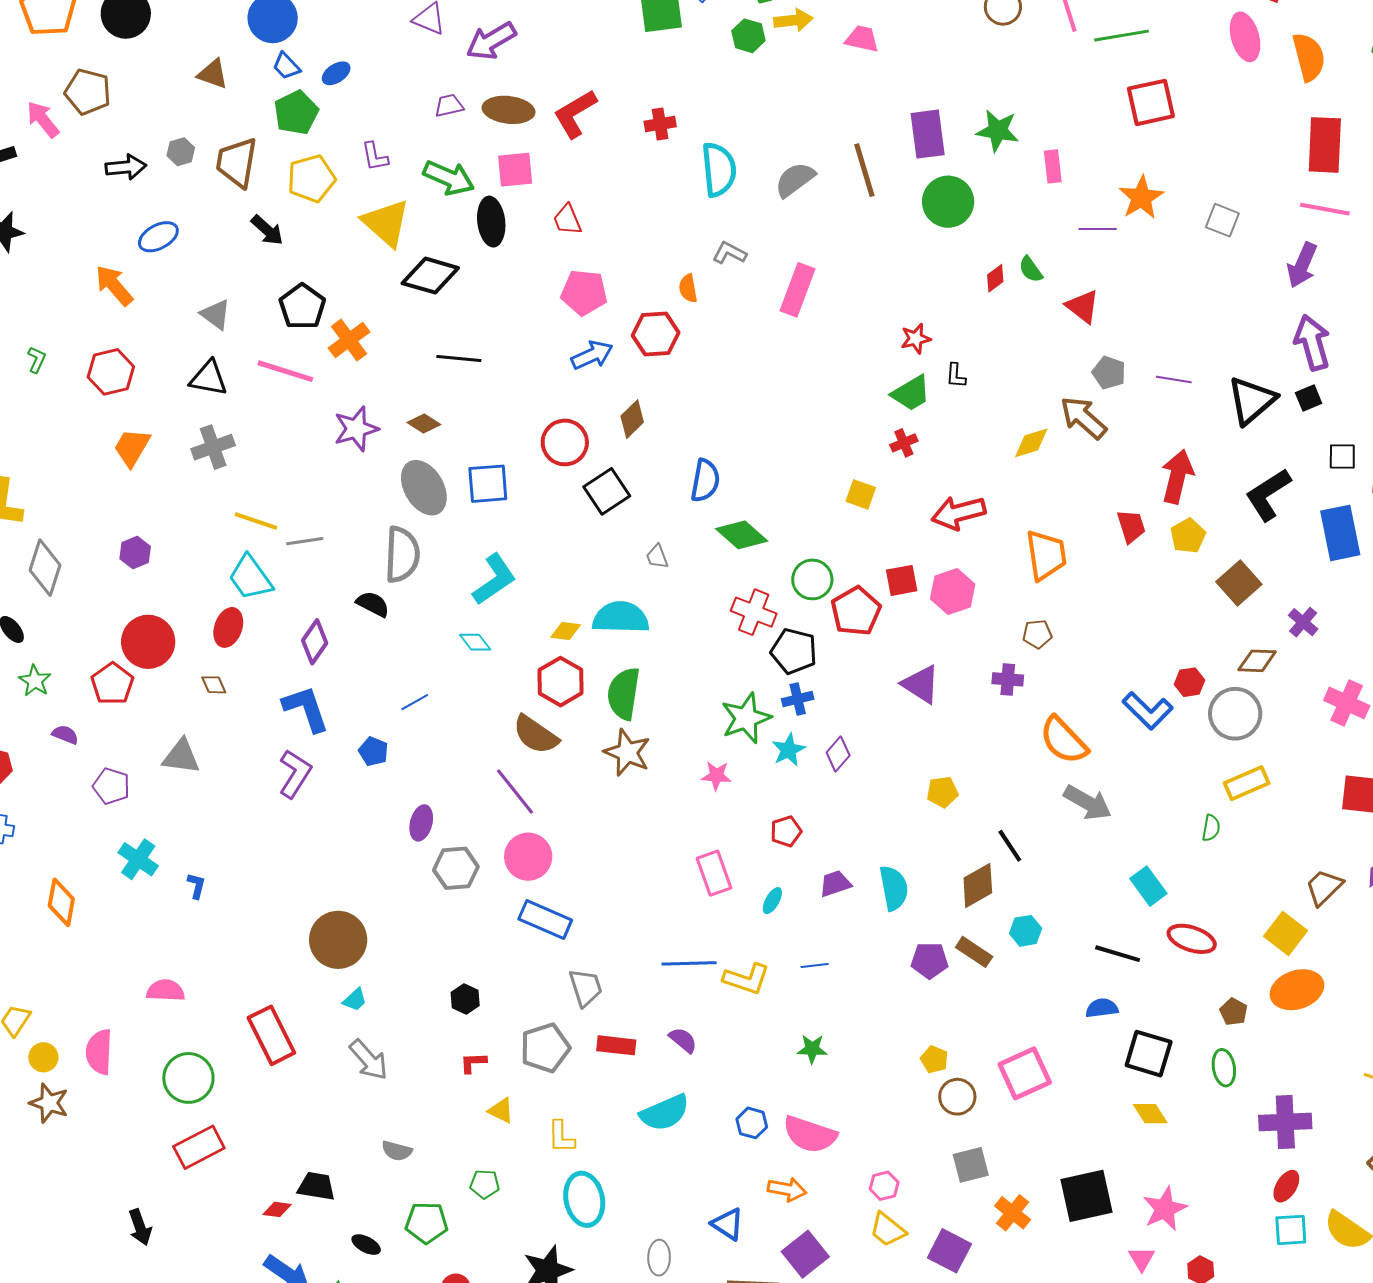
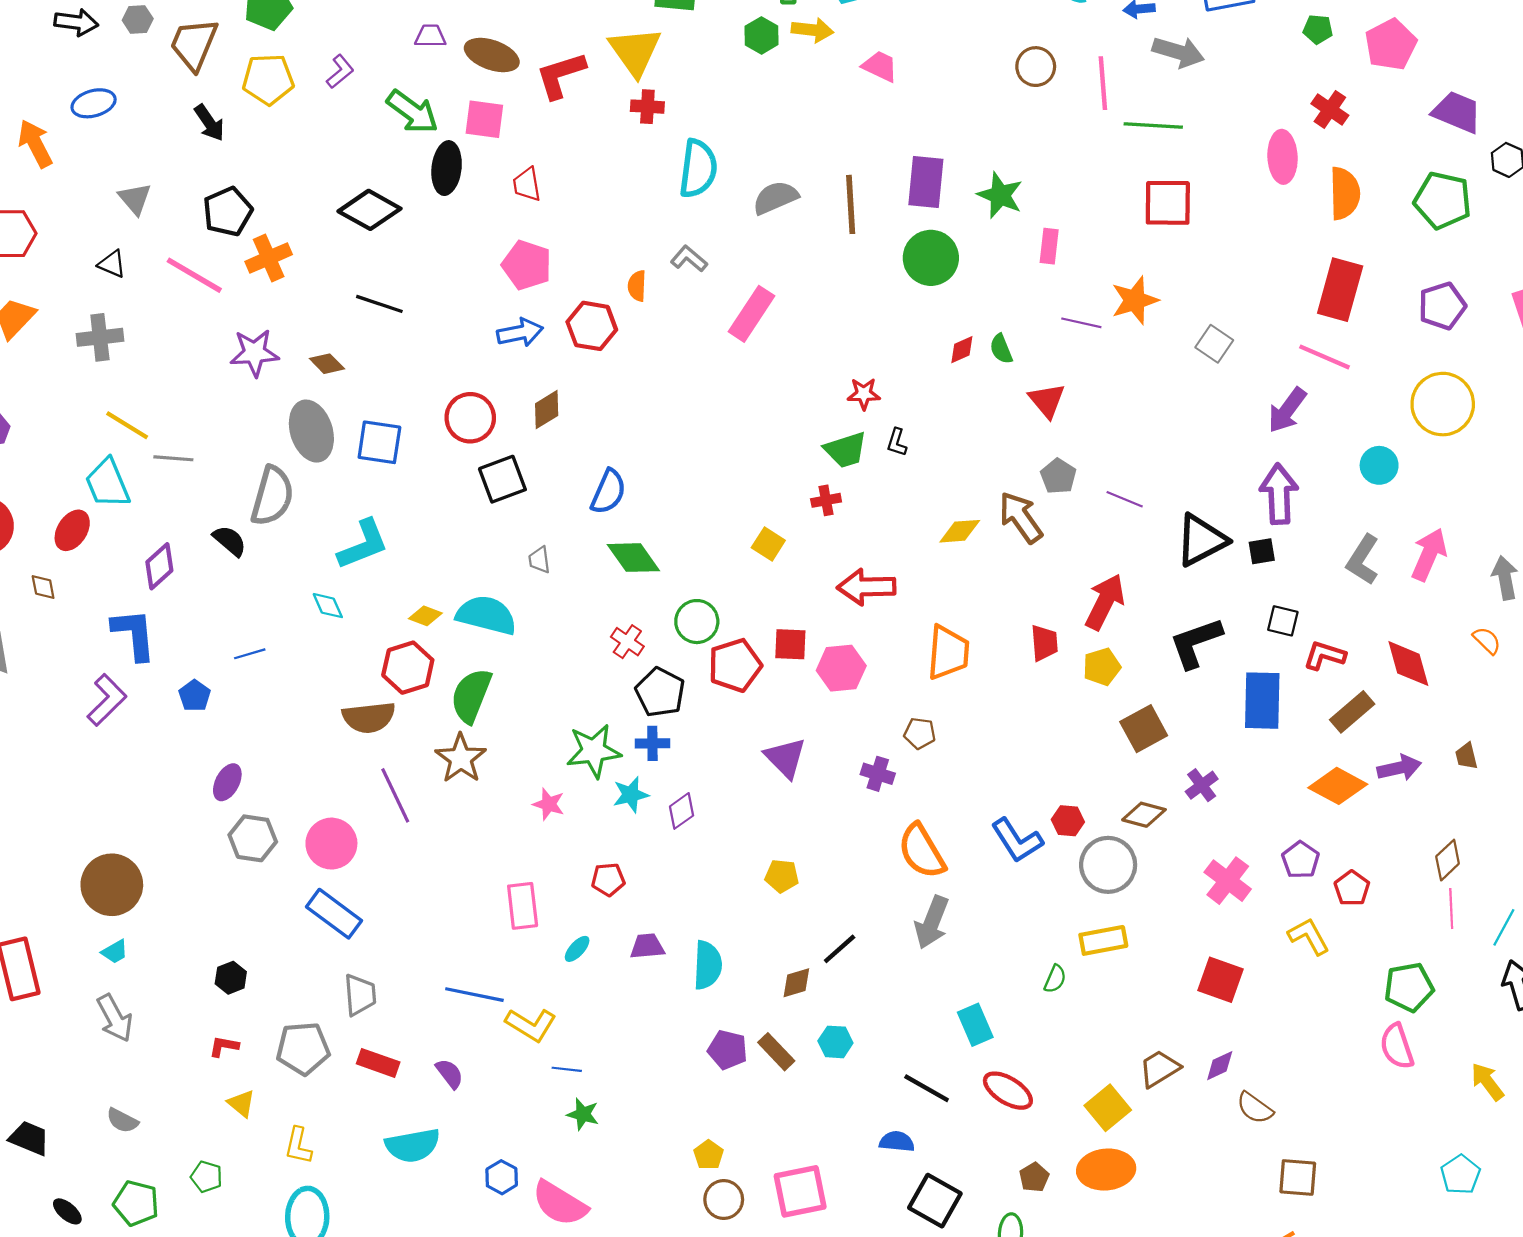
purple L-shape: (375, 157) -> (340, 72), turned -132
yellow triangle: (386, 223) -> (635, 51), moved
black triangle: (209, 378) -> (112, 264), size x0.7
red cross: (754, 612) -> (627, 642), size x0.7
brown semicircle: (536, 735) -> (369, 717), turned -54
purple line: (515, 791) -> (395, 795), moved
gray arrow: (1088, 803) -> (932, 922), turned 69
black line: (1010, 846) -> (840, 949), turned 69
brown diamond: (978, 885) -> (796, 983), size x0.7
blue line: (815, 965) -> (567, 1069), moved

